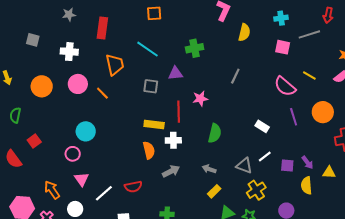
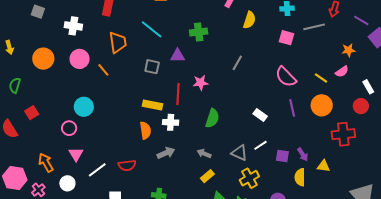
yellow line: (309, 75) -> (321, 78), moved

